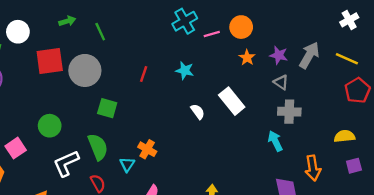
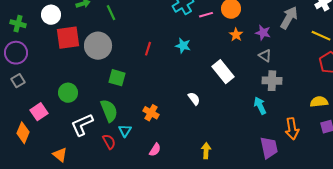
white circle: (18, 32) -> (51, 15), moved
gray arrow: (309, 55) -> (289, 18), moved
white semicircle: (198, 112) -> (194, 99), moved
cyan triangle: (127, 164) -> (125, 131), moved

